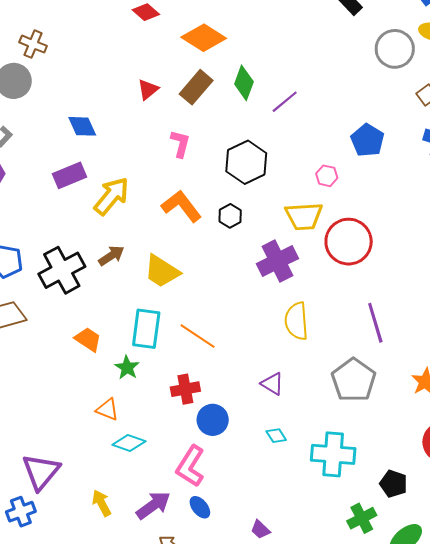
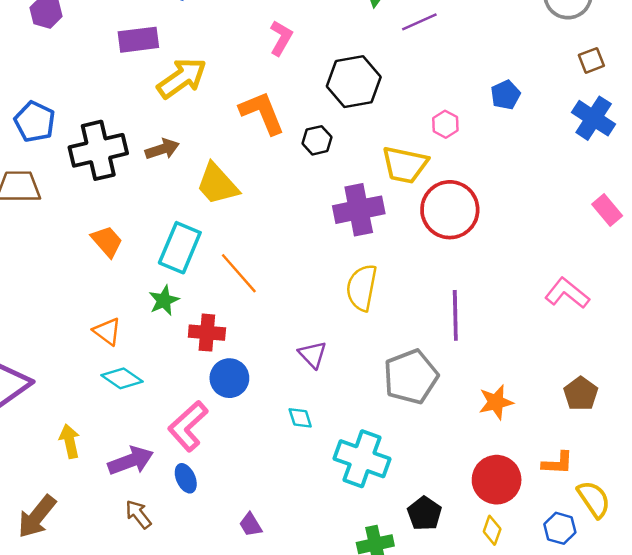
blue pentagon: (367, 140) -> (506, 95), size x0.7
green star: (127, 368) -> (164, 300), moved

